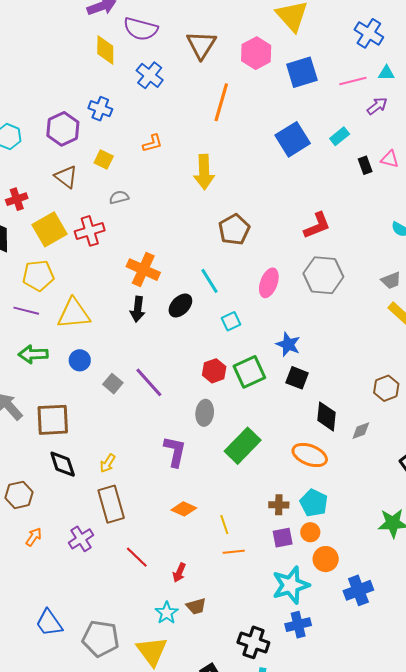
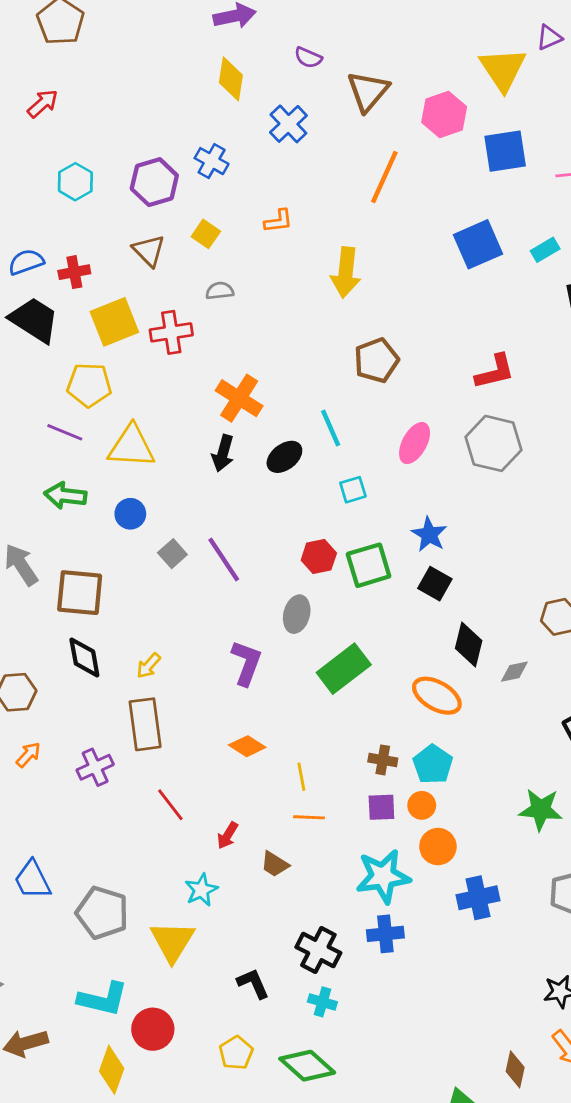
purple semicircle: (141, 29) -> (308, 58), moved, size x0.6
brown trapezoid: (196, 606) -> (275, 864), moved, turned 40

